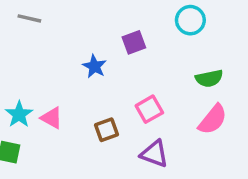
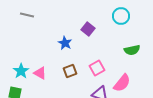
purple square: (134, 42) -> (88, 29), turned -32
pink semicircle: (213, 119) -> (122, 83), moved
brown square: (106, 130) -> (70, 71), moved

